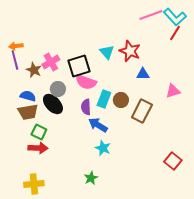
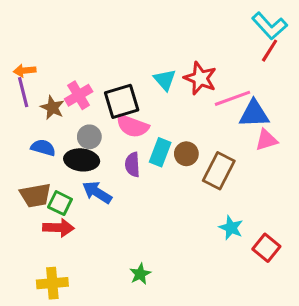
pink line: (151, 15) -> (233, 98), moved
blue triangle: (143, 74) -> (254, 114), moved, size x1.5
black ellipse: (53, 104) -> (82, 160), turned -40
brown trapezoid: (28, 112) -> (35, 195), moved
blue arrow: (98, 125) -> (97, 192), moved
cyan star: (103, 148) -> (231, 228), moved

